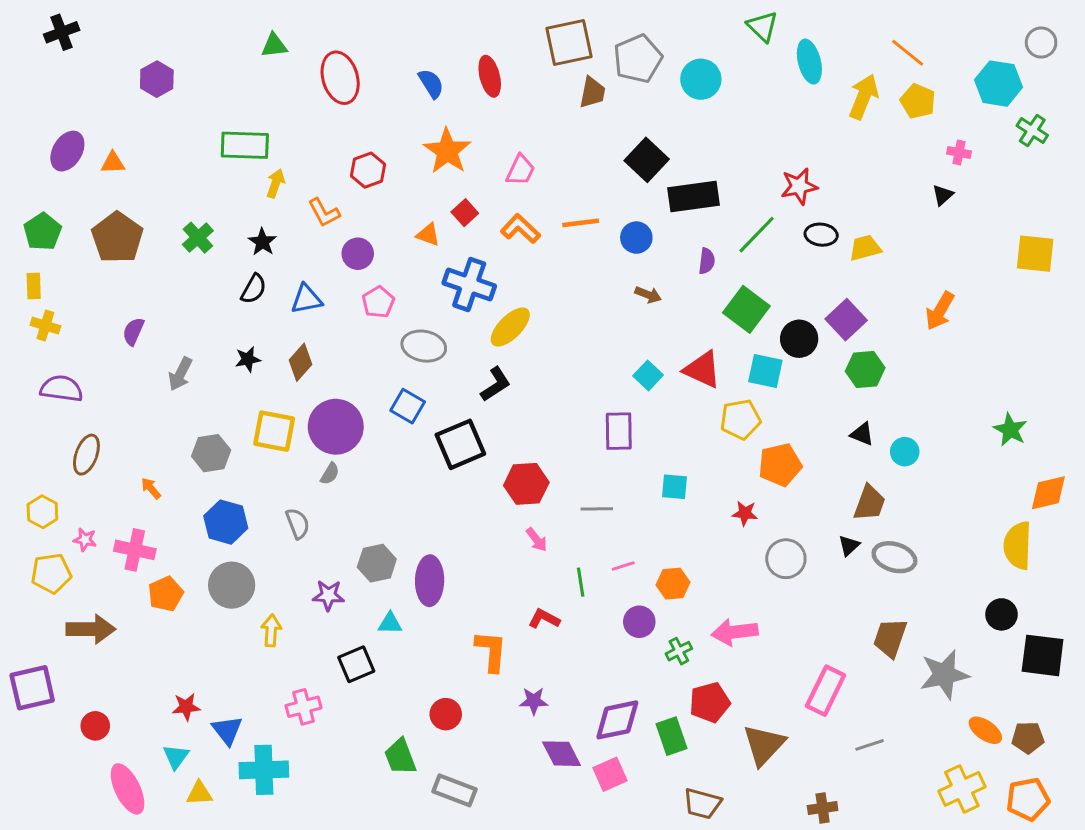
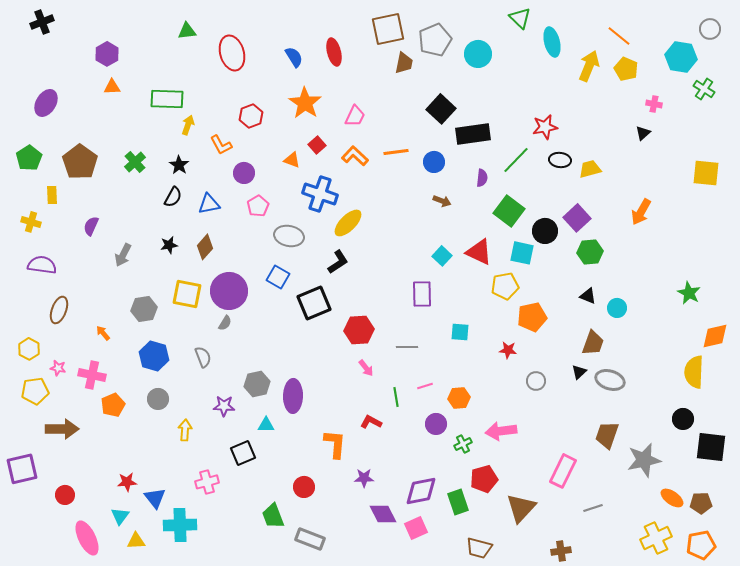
orange triangle: (113, 163) -> (112, 87), moved
yellow rectangle: (34, 286) -> (52, 195), moved
gray circle: (786, 559) -> (536, 381), size x0.7
gray circle: (232, 585) -> (158, 399), size x0.7

